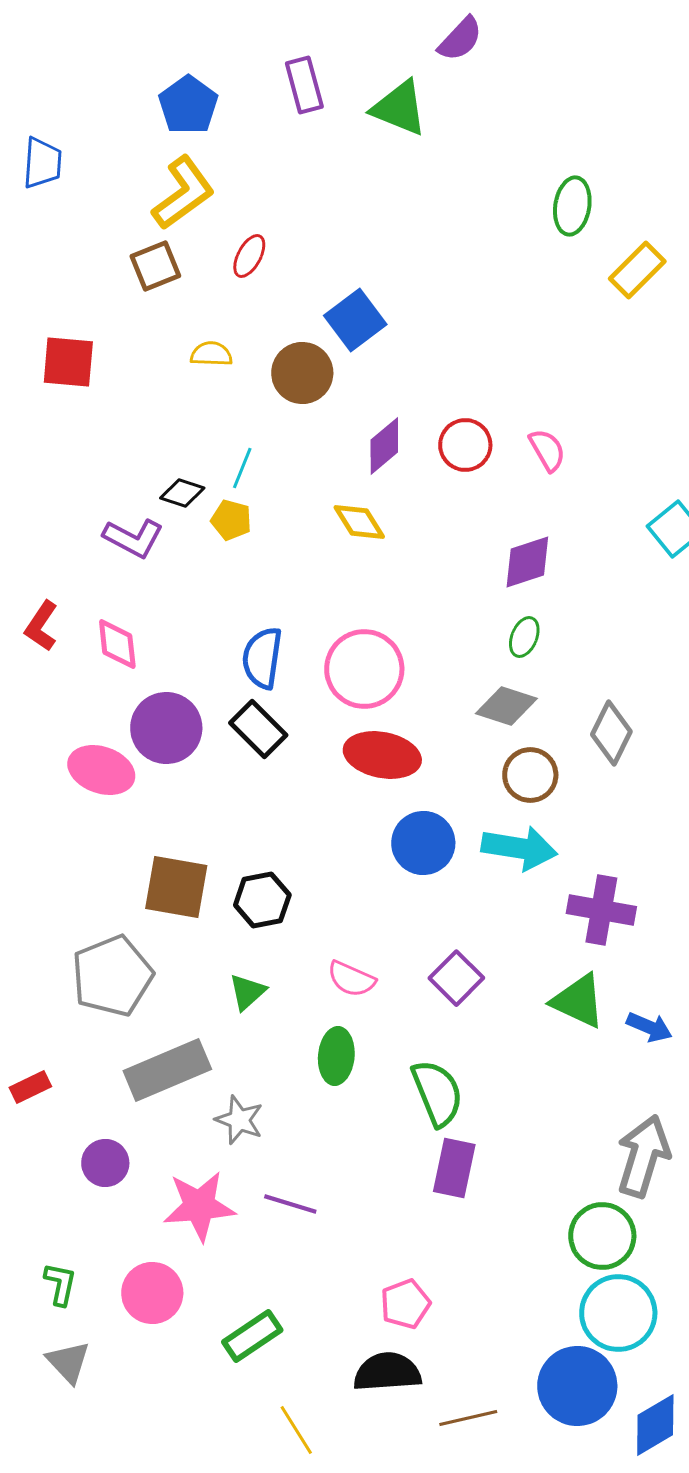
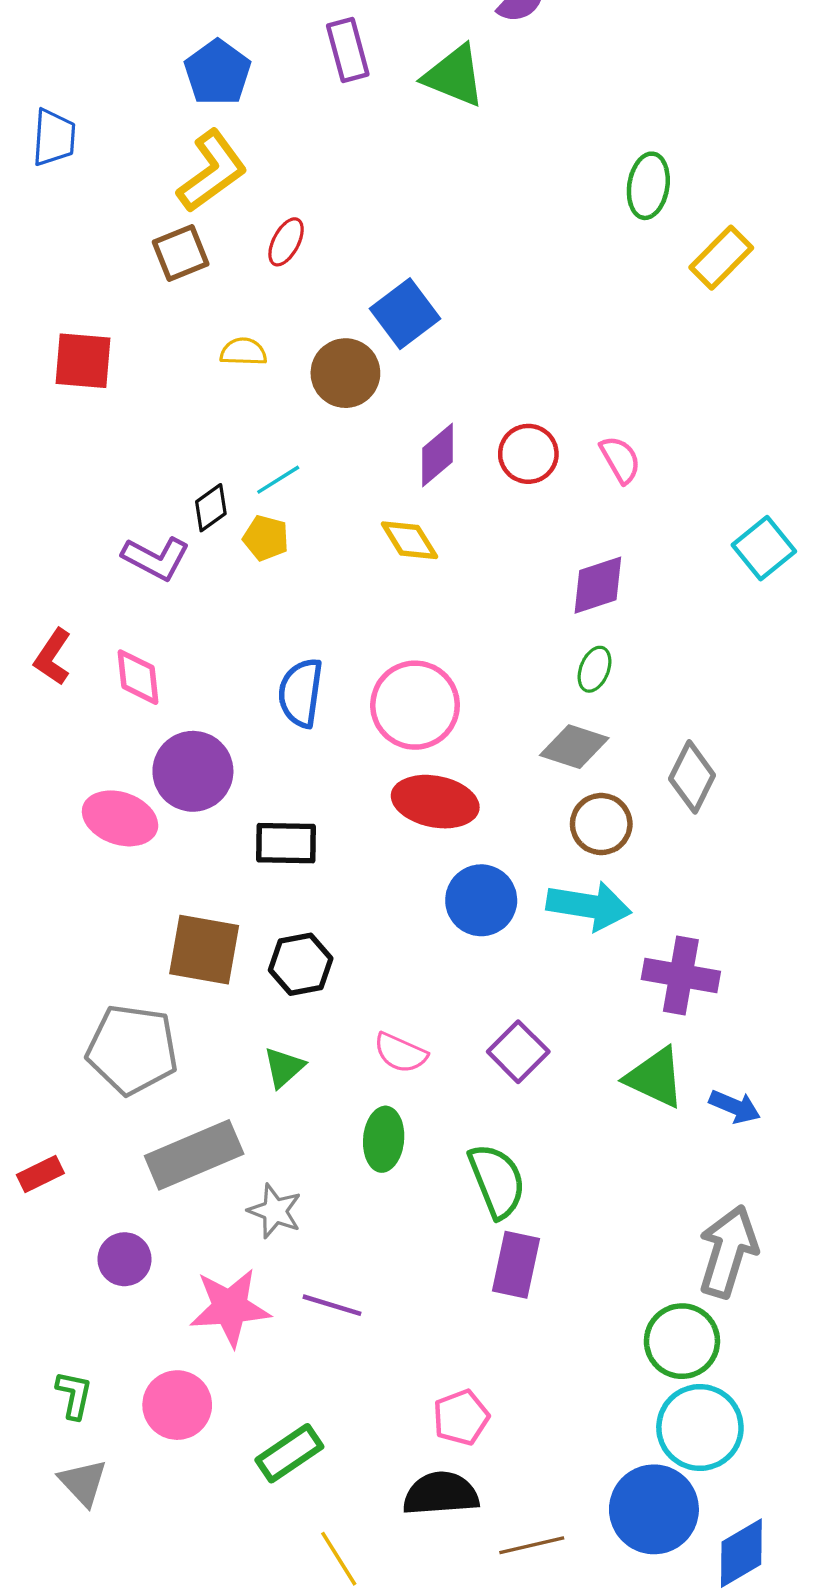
cyan line: (242, 468) -> (278, 480), turned 36
black diamond: (182, 493) -> (211, 508), turned -54
black rectangle: (258, 729) -> (286, 843), moved, turned -44
gray pentagon: (112, 976) -> (132, 1049), turned 30

